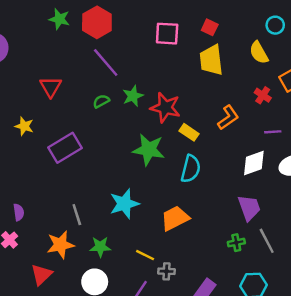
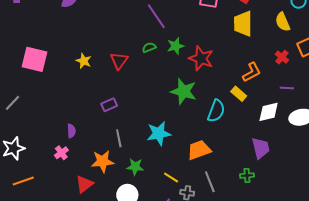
red triangle: (51, 87) -> (119, 61), moved
yellow rectangle: (189, 132) -> (239, 94), moved
purple rectangle: (65, 148) -> (109, 105), moved, size x0.6
gray line: (267, 241) -> (210, 182), moved

